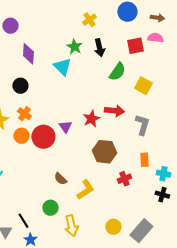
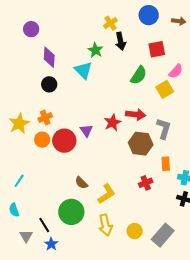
pink semicircle: (155, 38) -> (176, 71), moved, turned 126
black arrow: (99, 48) -> (121, 41), moved
black circle: (20, 86) -> (49, 84), moved
yellow square: (143, 86) -> (165, 89), turned 30
orange cross: (24, 114) -> (45, 118), turned 32
brown hexagon: (104, 152) -> (141, 144), moved
green circle: (50, 208) -> (71, 212), size x1.6
yellow arrow: (71, 226) -> (105, 225), moved

